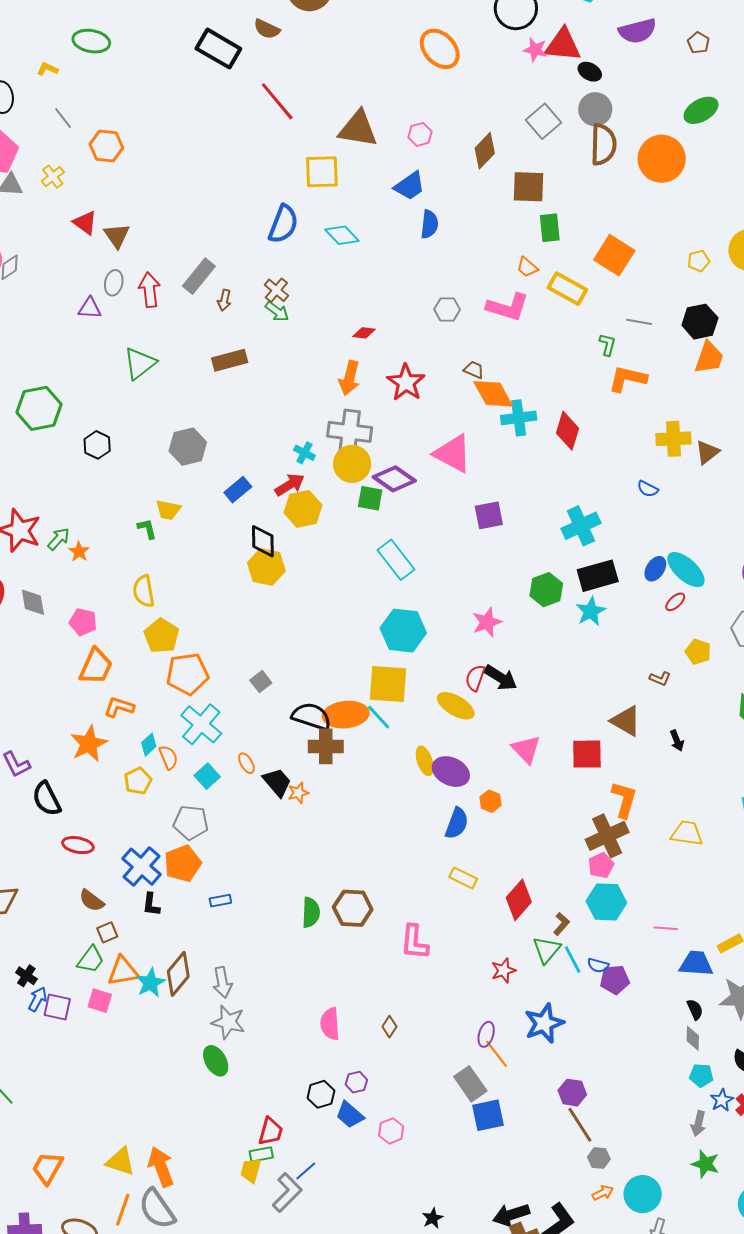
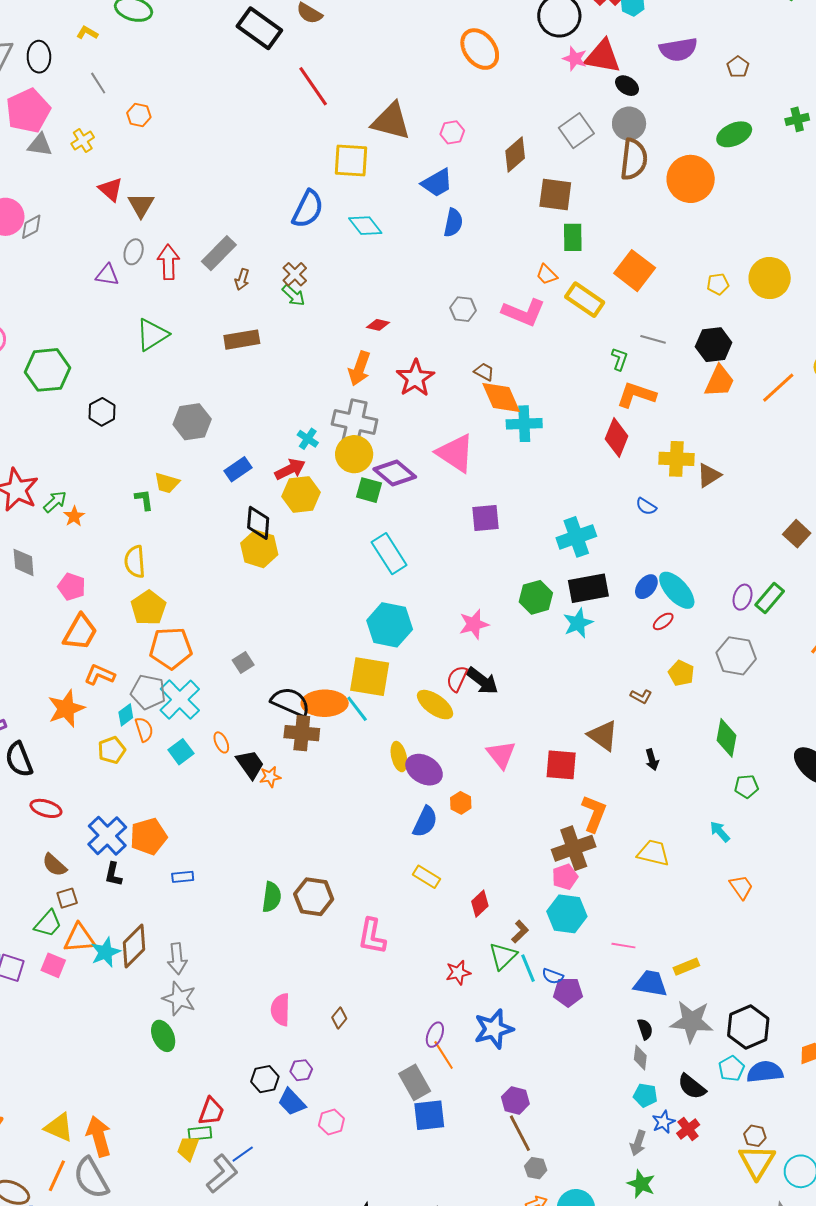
orange hexagon: (106, 146) -> (139, 115), size x0.7
red diamond: (568, 431) -> (617, 438), moved
gray pentagon: (191, 823) -> (148, 692), moved
red diamond: (519, 900) -> (480, 904), size x0.7

